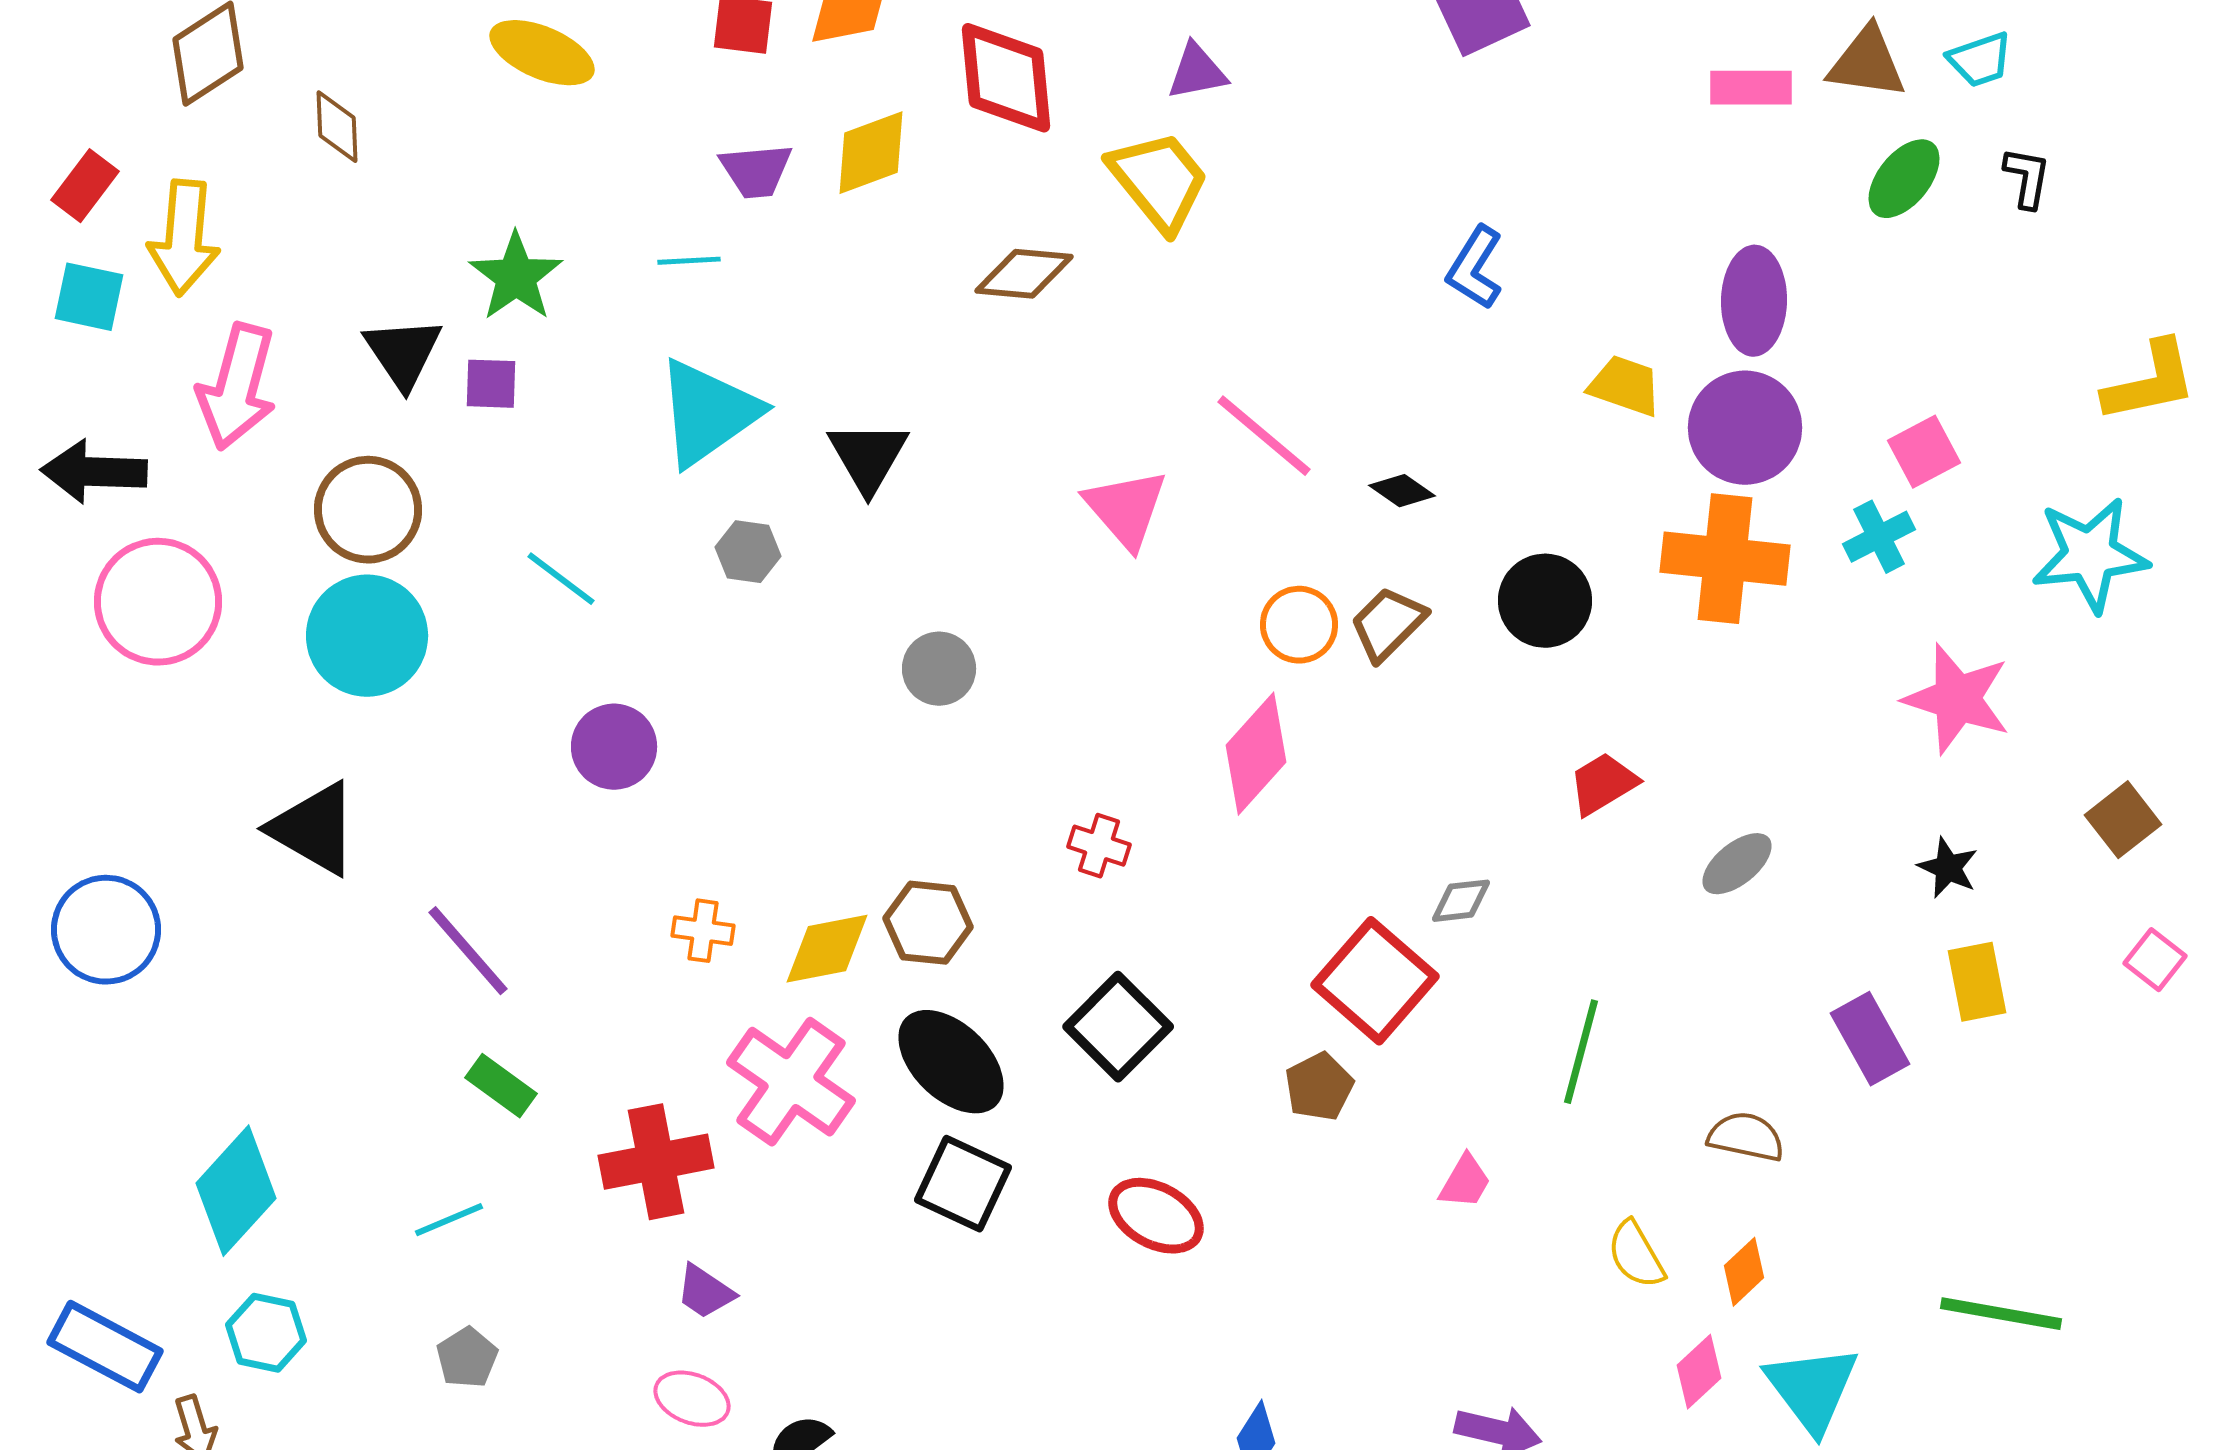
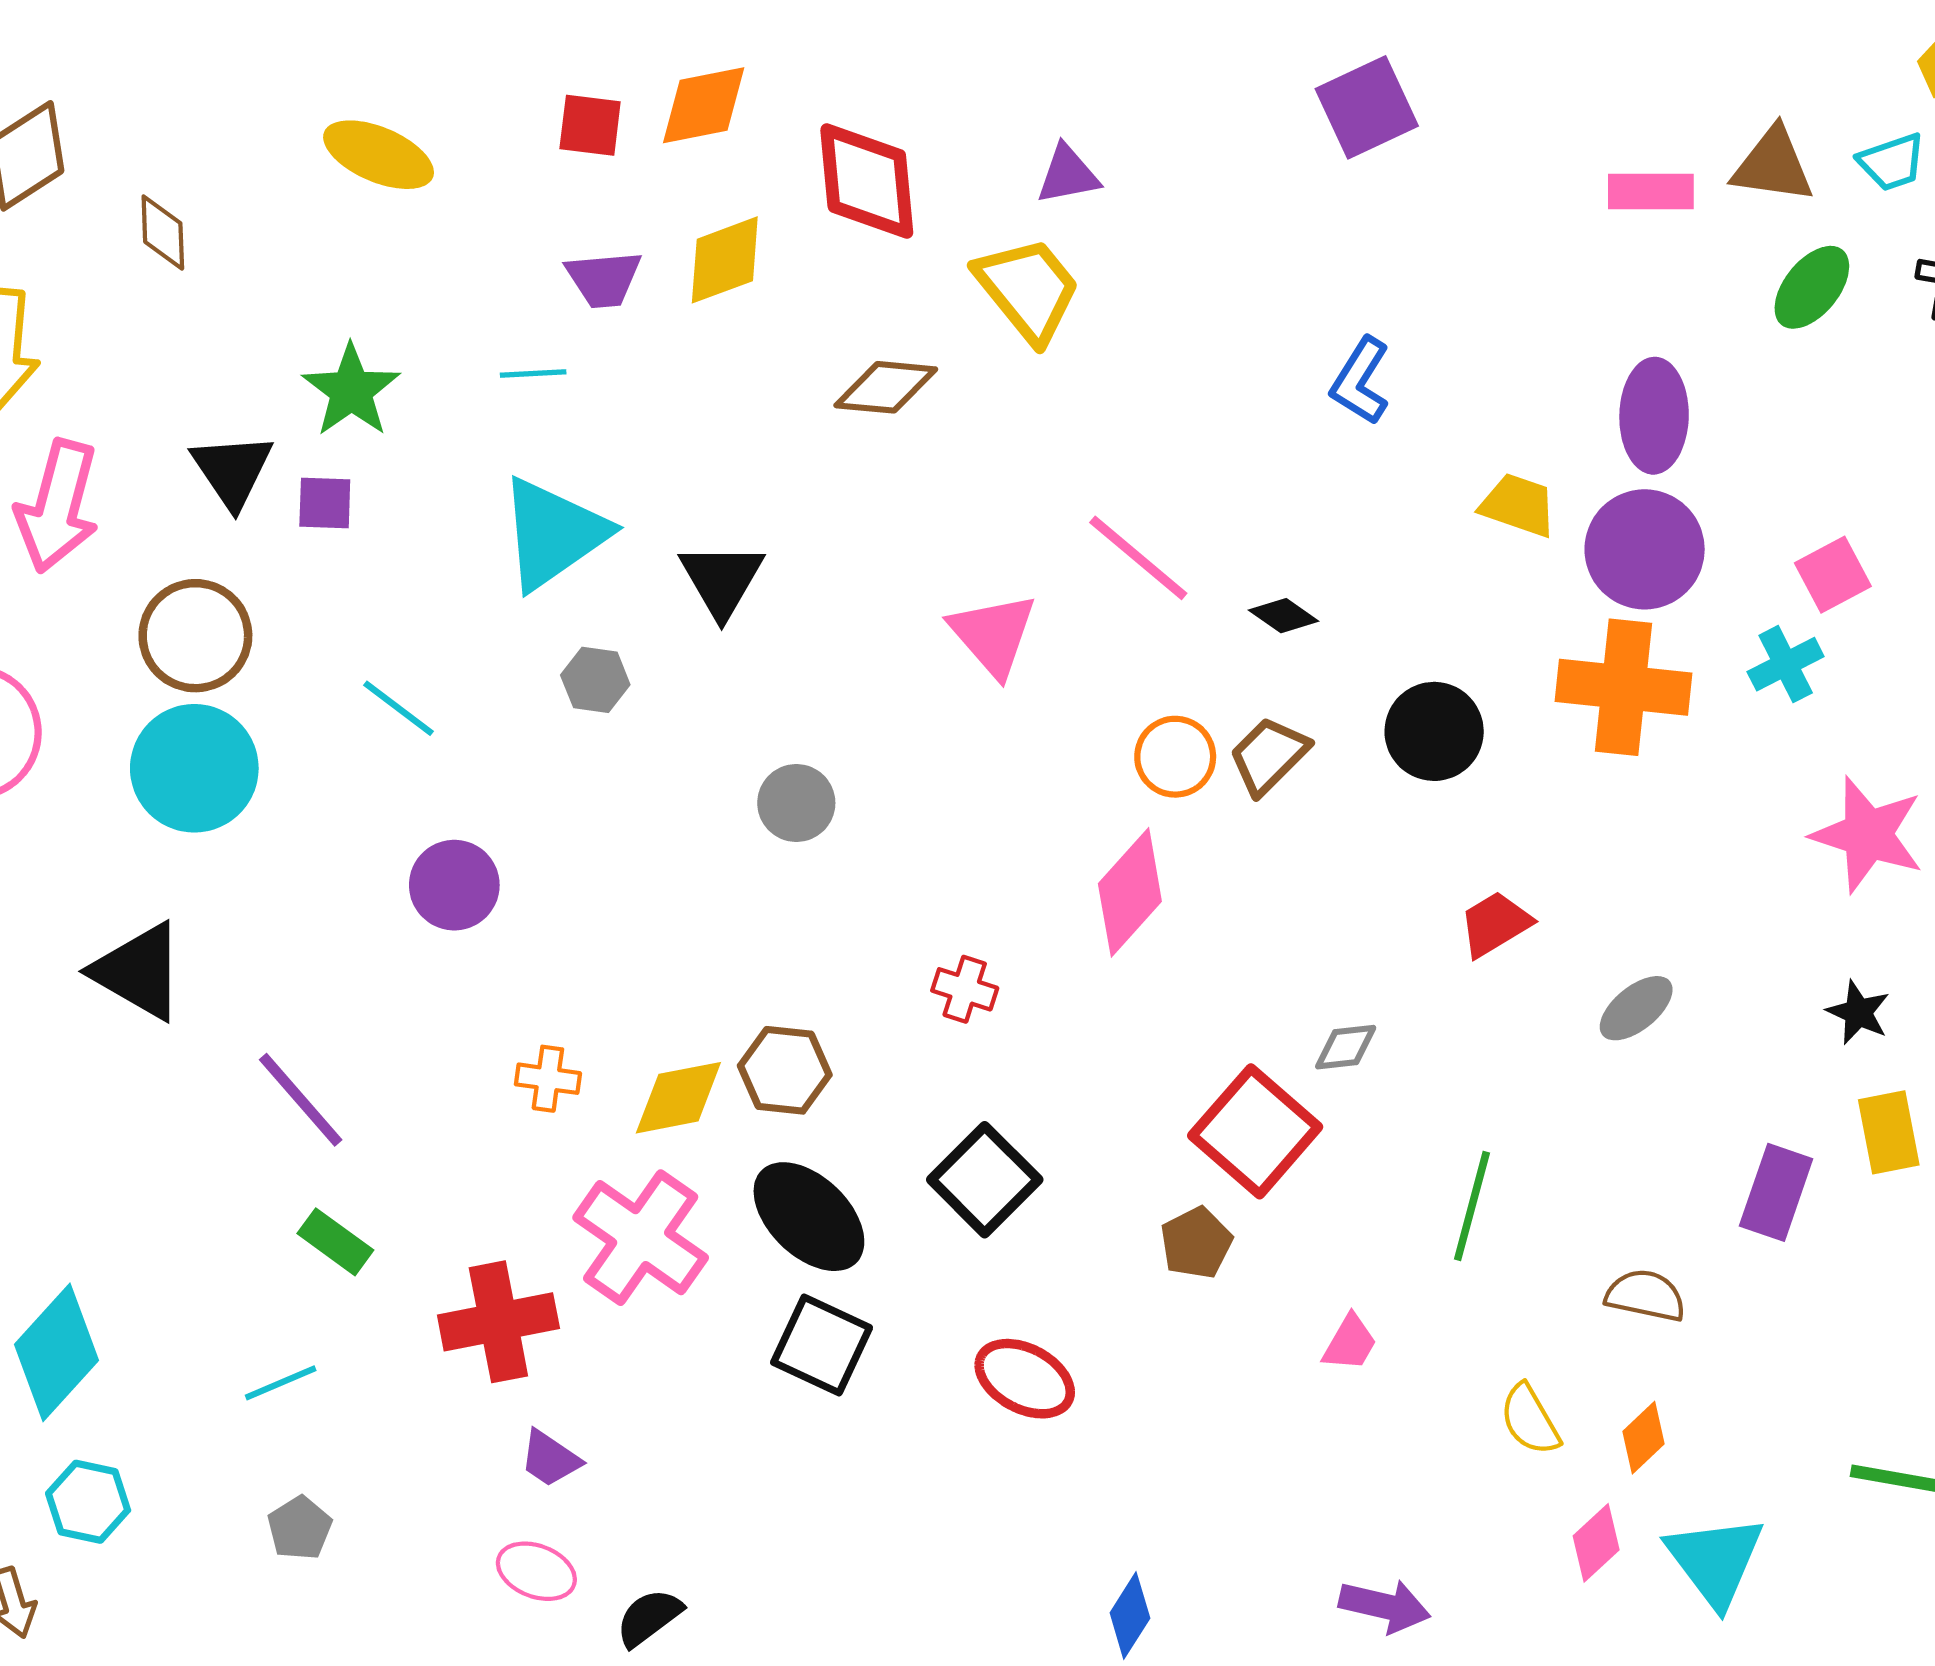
purple rectangle: (1870, 1039) -> (1776, 1192), turned 48

